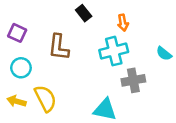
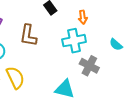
gray cross: (133, 80) -> (89, 66), turned 36

